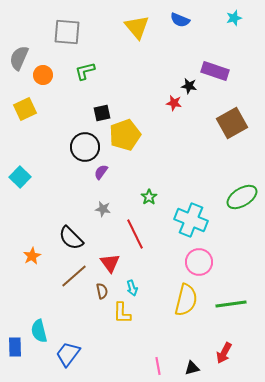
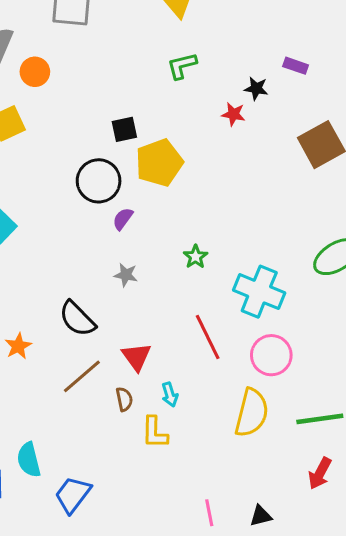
green L-shape: (85, 71) -> (182, 66), moved
purple rectangle: (215, 71) -> (296, 66), size x0.6
red line: (135, 234) -> (208, 337), moved
red arrow: (224, 353) -> (320, 473), moved

